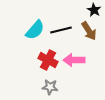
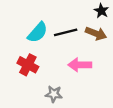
brown arrow: (89, 31) -> (96, 33), turned -36
red cross: (48, 60) -> (28, 65), moved

